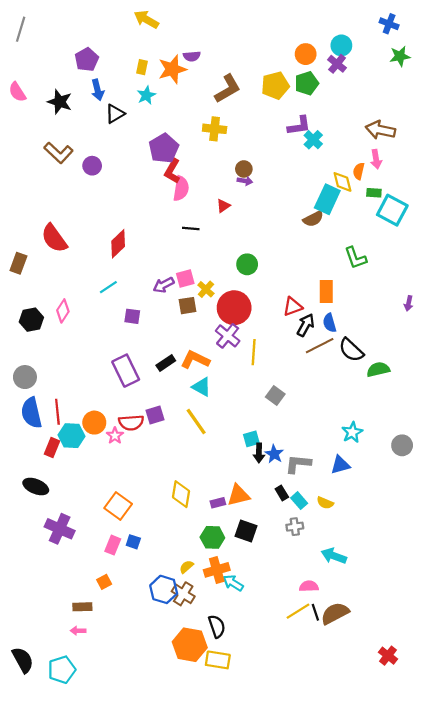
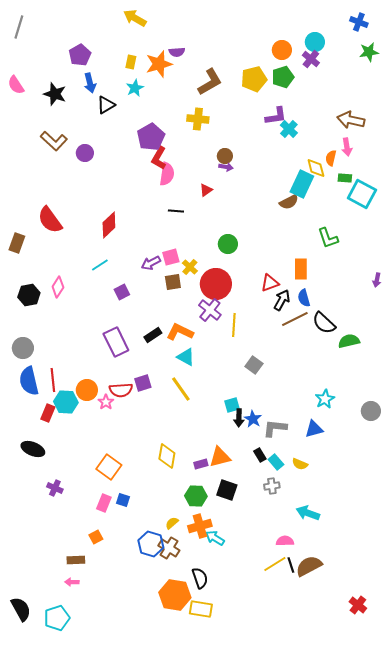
purple square: (132, 316) -> (122, 292), turned -35
purple cross: (60, 529) -> (55, 488), size x0.6

